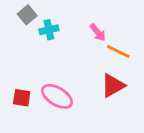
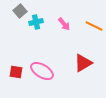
pink arrow: (98, 32) -> (64, 24), moved
orange line: (118, 52) -> (94, 26), moved

